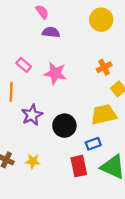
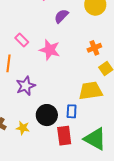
purple semicircle: (51, 32) -> (61, 16), moved, turned -56
black circle: (64, 126) -> (47, 115), moved
blue rectangle: (93, 144) -> (72, 111), moved, turned -72

